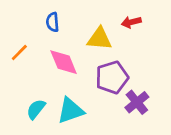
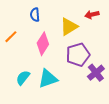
yellow triangle: (100, 39) -> (69, 27), turned -36
pink diamond: (64, 62) -> (43, 44), turned 55

